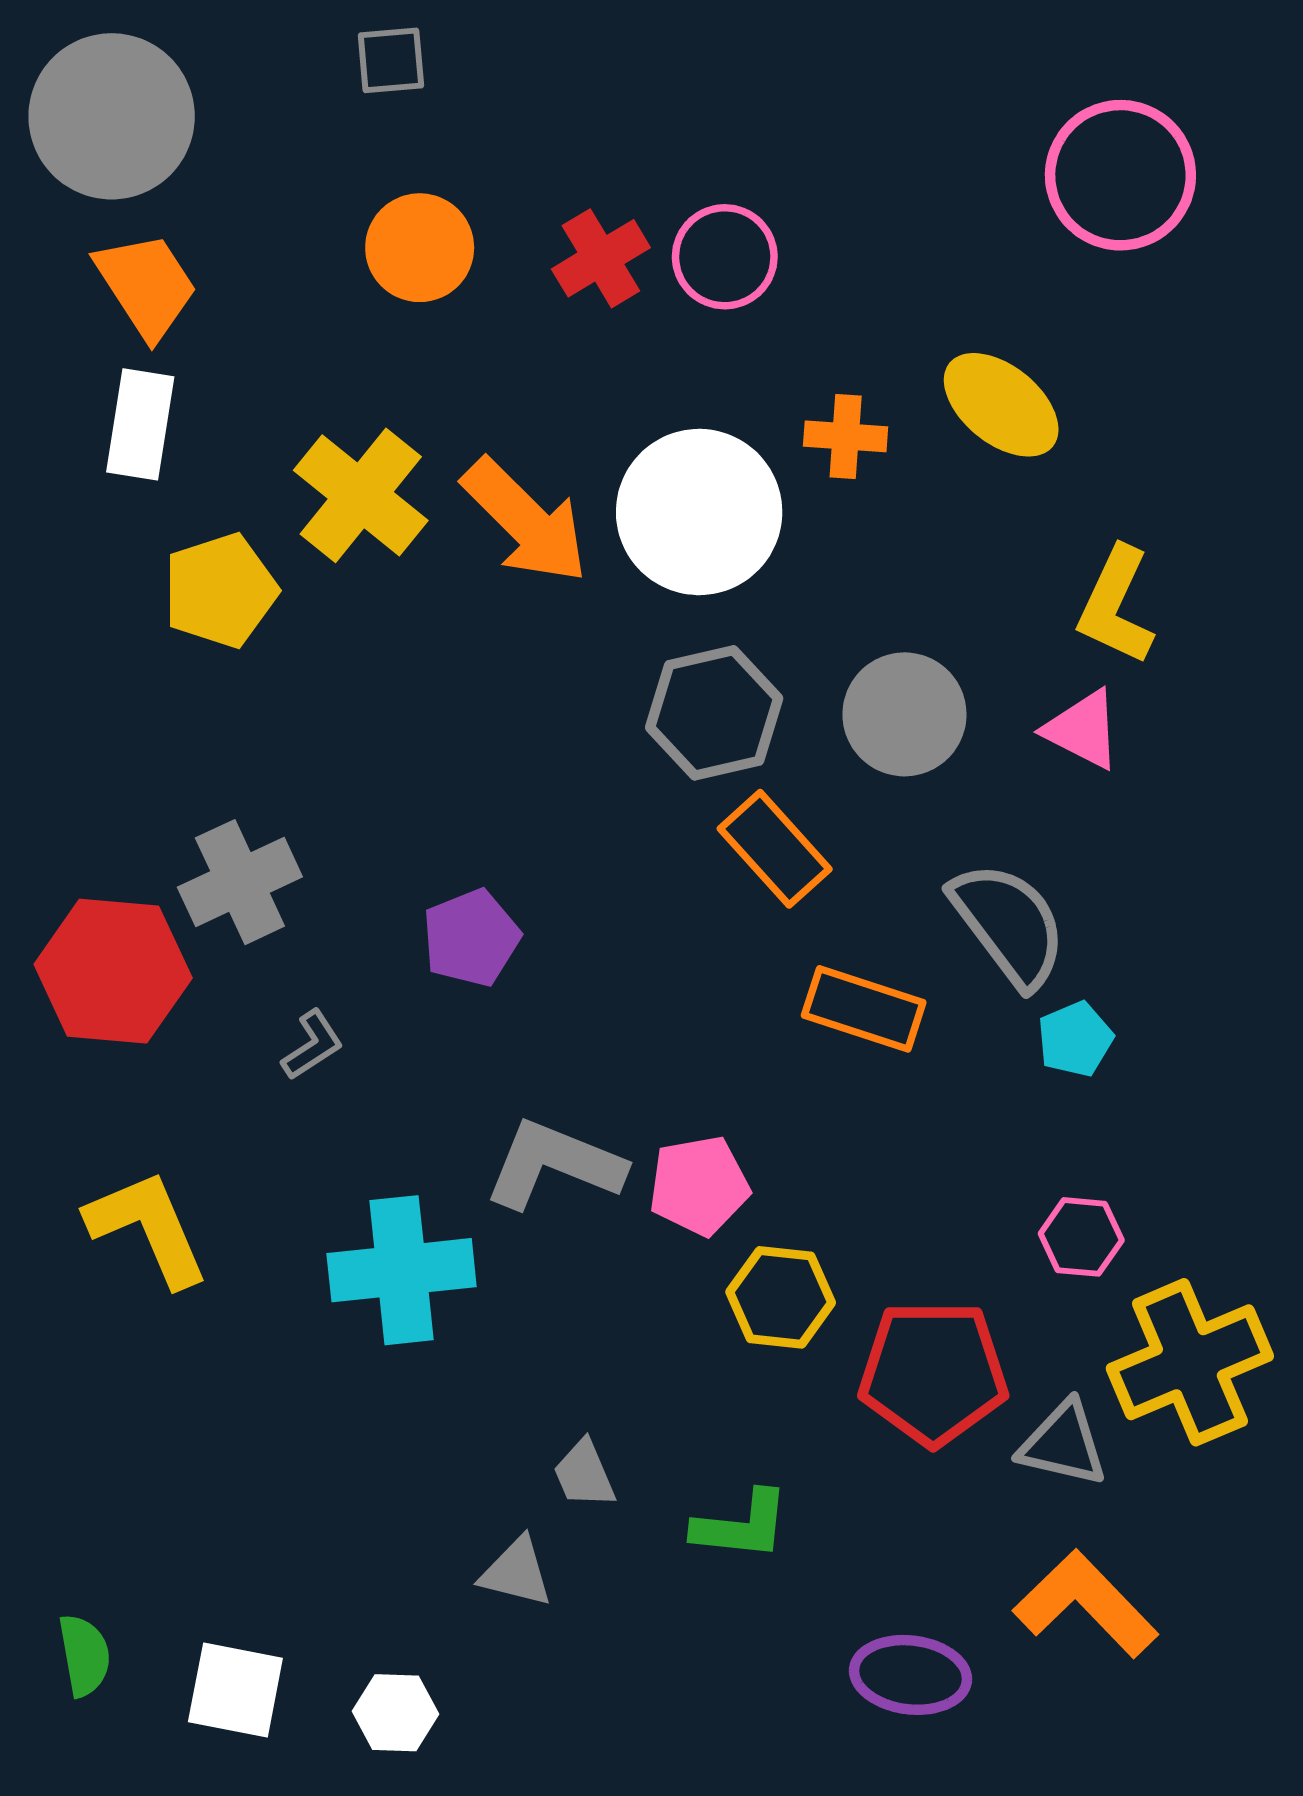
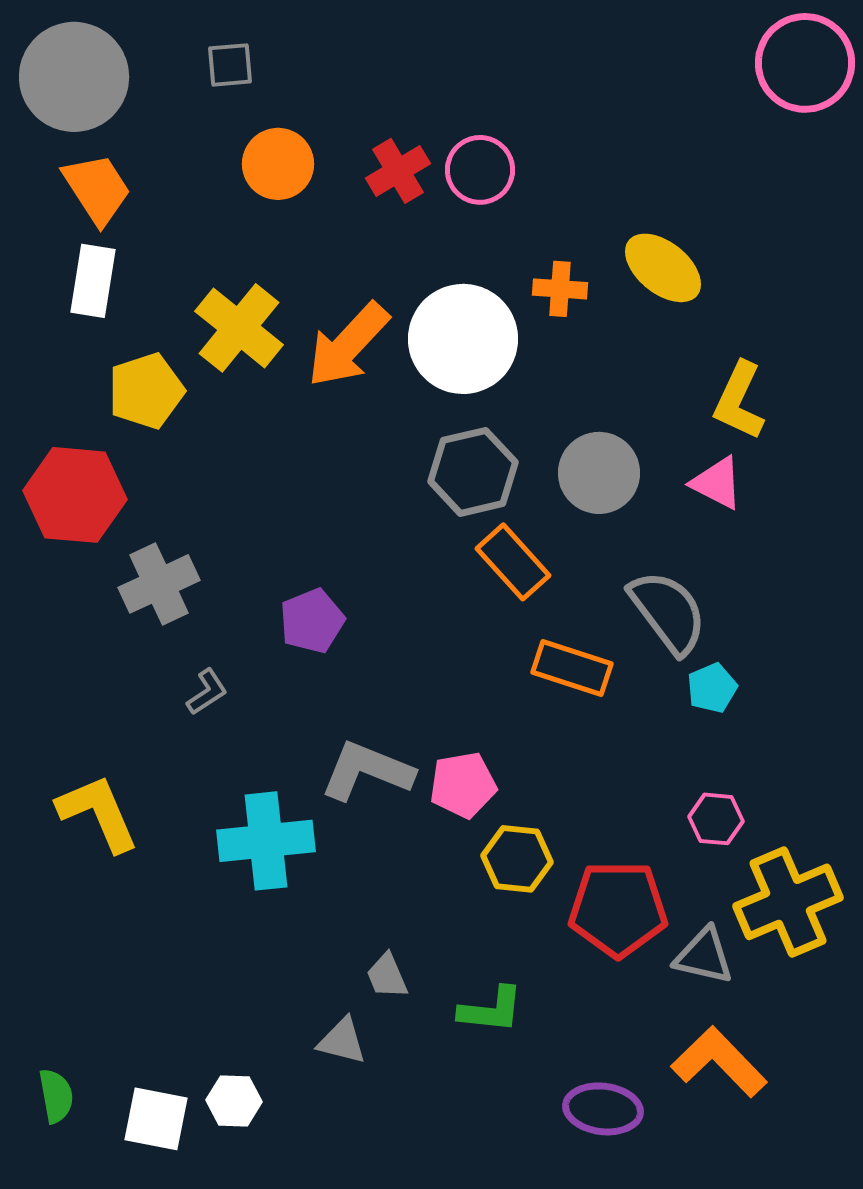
gray square: (391, 60) -> (230, 65), moved
pink circle: (1120, 175) -> (805, 63), moved
orange arrow: (525, 521) -> (348, 345), turned 88
red hexagon: (113, 971) -> (75, 495), moved
white hexagon: (396, 1713) -> (234, 1101), moved

